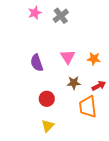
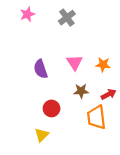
pink star: (35, 13) -> (27, 14), moved
yellow triangle: (48, 126) -> (42, 135), moved

